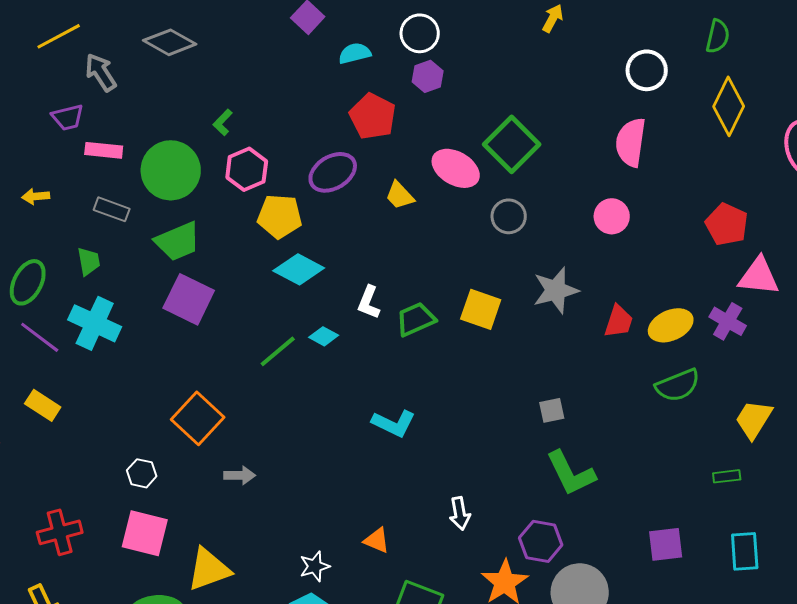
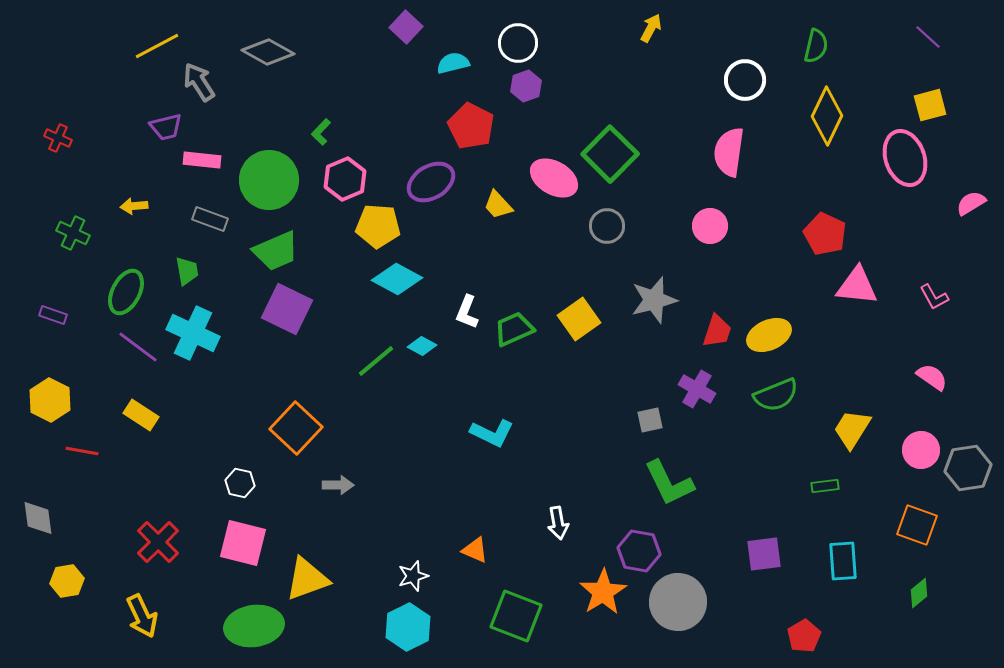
yellow square: (481, 309) -> (579, 319), turned 36
purple cross: (728, 321) -> (697, 389), moved
red cross: (60, 532) -> (158, 542), turned -30

